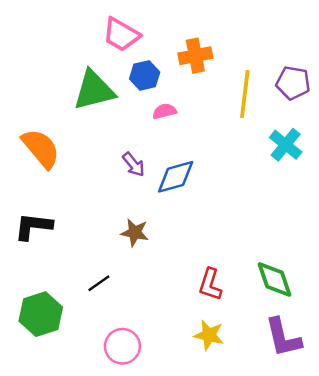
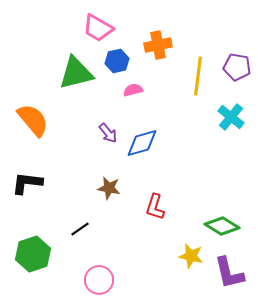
green diamond: (275, 279) -> (222, 226), turned -40
red L-shape: (210, 284) -> (155, 207), moved
yellow star: (209, 335) -> (191, 256), moved

